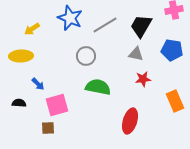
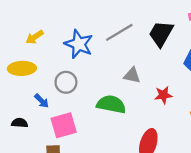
blue star: (70, 18) -> (79, 44), moved
gray triangle: (136, 54) -> (132, 75), moved
gray circle: (86, 56) -> (66, 82), moved

